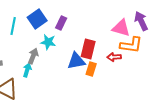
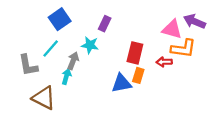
blue square: (37, 19) -> (60, 19), moved
purple arrow: (141, 21) -> (195, 21), turned -42
cyan line: (13, 26) -> (51, 48), moved, turned 30
blue triangle: (76, 61) -> (121, 83), moved

